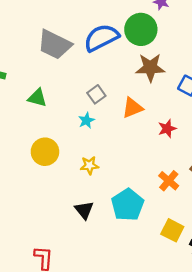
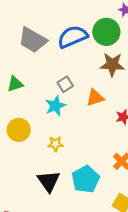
green triangle: (37, 98) -> (15, 84), turned -36
cyan star: (86, 120) -> (55, 106), size x1.5
black triangle: (84, 210) -> (49, 181), size x1.4

